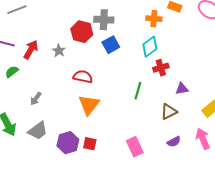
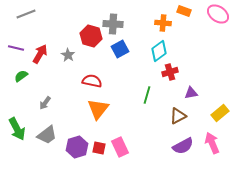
purple semicircle: (174, 142) -> (183, 146), size x1.5
pink rectangle: (135, 147) -> (120, 147), moved

